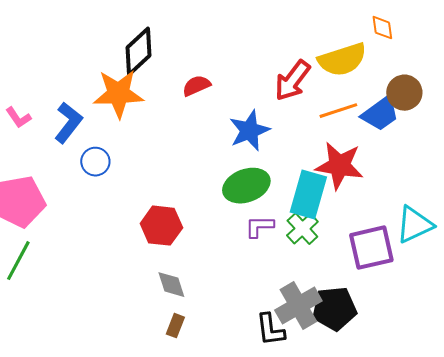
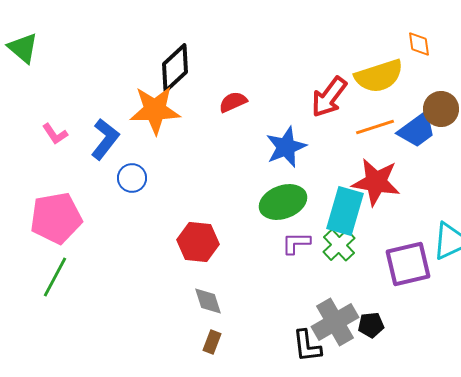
black pentagon: (334, 309) -> (371, 325), size x0.6

